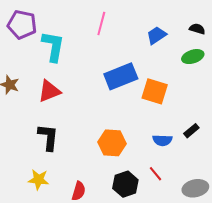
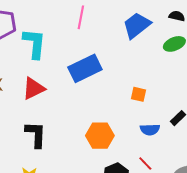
blue trapezoid: (157, 35) -> (137, 25), size x1.4
blue rectangle: (121, 76) -> (85, 68), moved
orange square: (155, 91) -> (138, 94), moved, size x0.6

